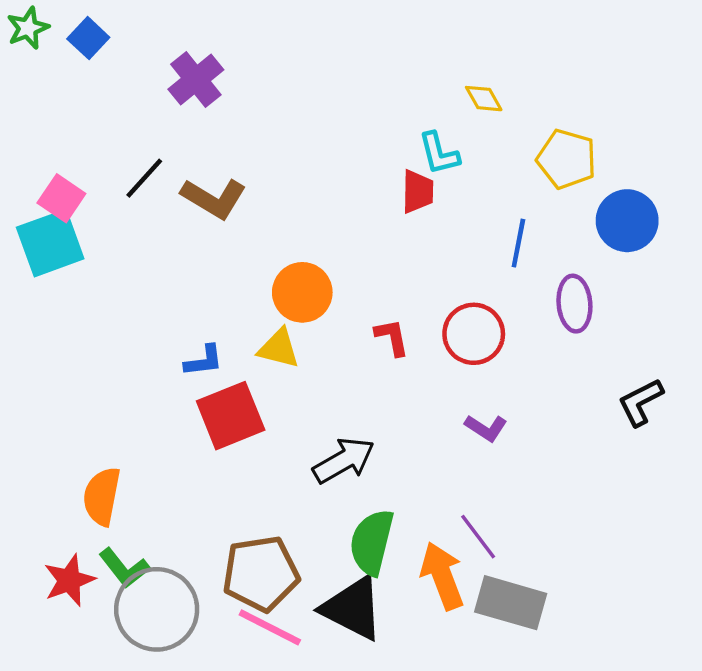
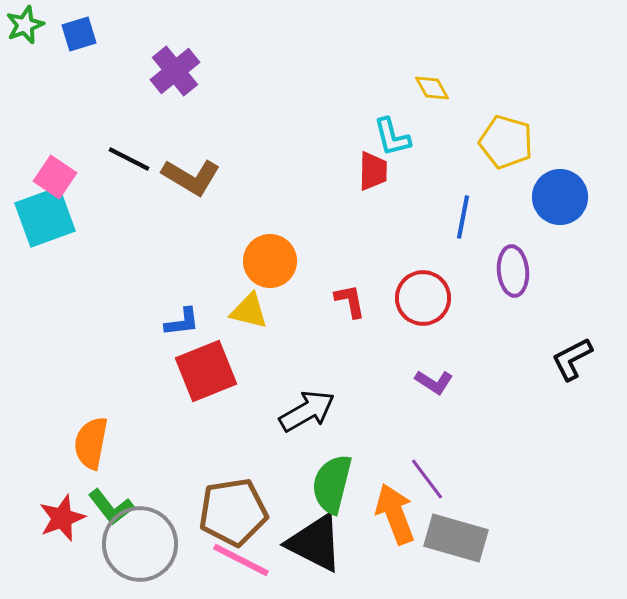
blue square: (88, 38) -> (79, 34), turned 30
black line: (144, 178) -> (129, 159), turned 75

